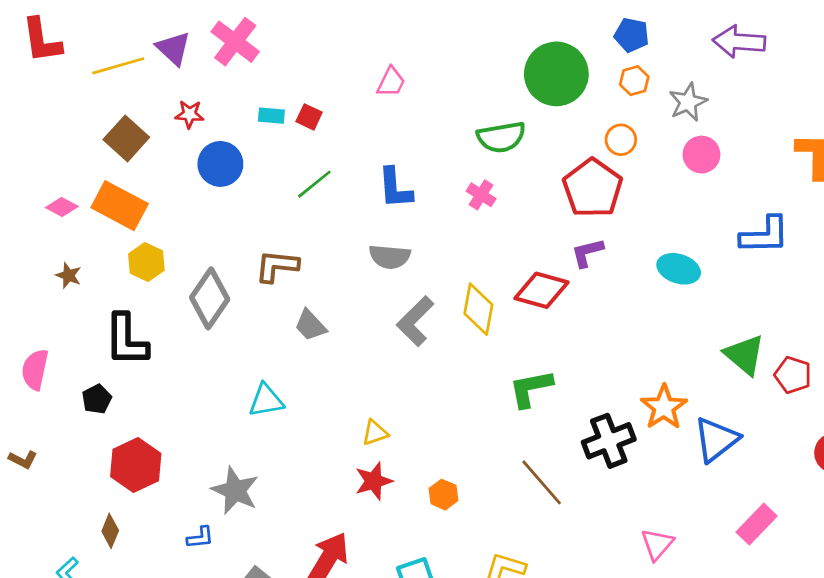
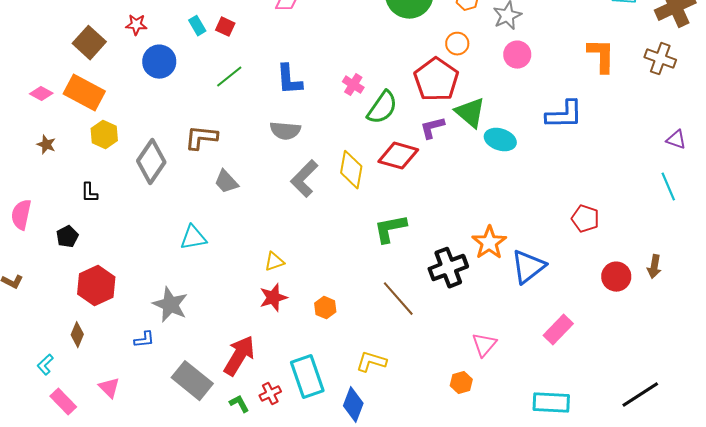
cyan rectangle: (271, 116) -> (197, 26), turned 54
green semicircle: (501, 137) -> (382, 108), moved, turned -45
black L-shape: (126, 340) -> (89, 193), size x0.5
green triangle: (744, 355) -> (470, 113), moved

